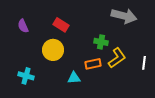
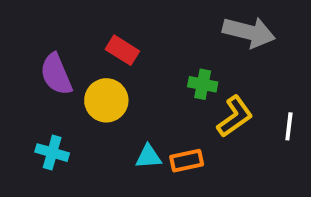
purple semicircle: (23, 26) -> (56, 74), moved, size x1.5
orange rectangle: (93, 64) -> (187, 161), moved

